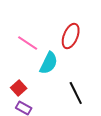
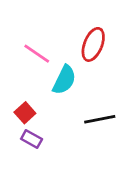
black line: (76, 93) -> (100, 119), turned -75

